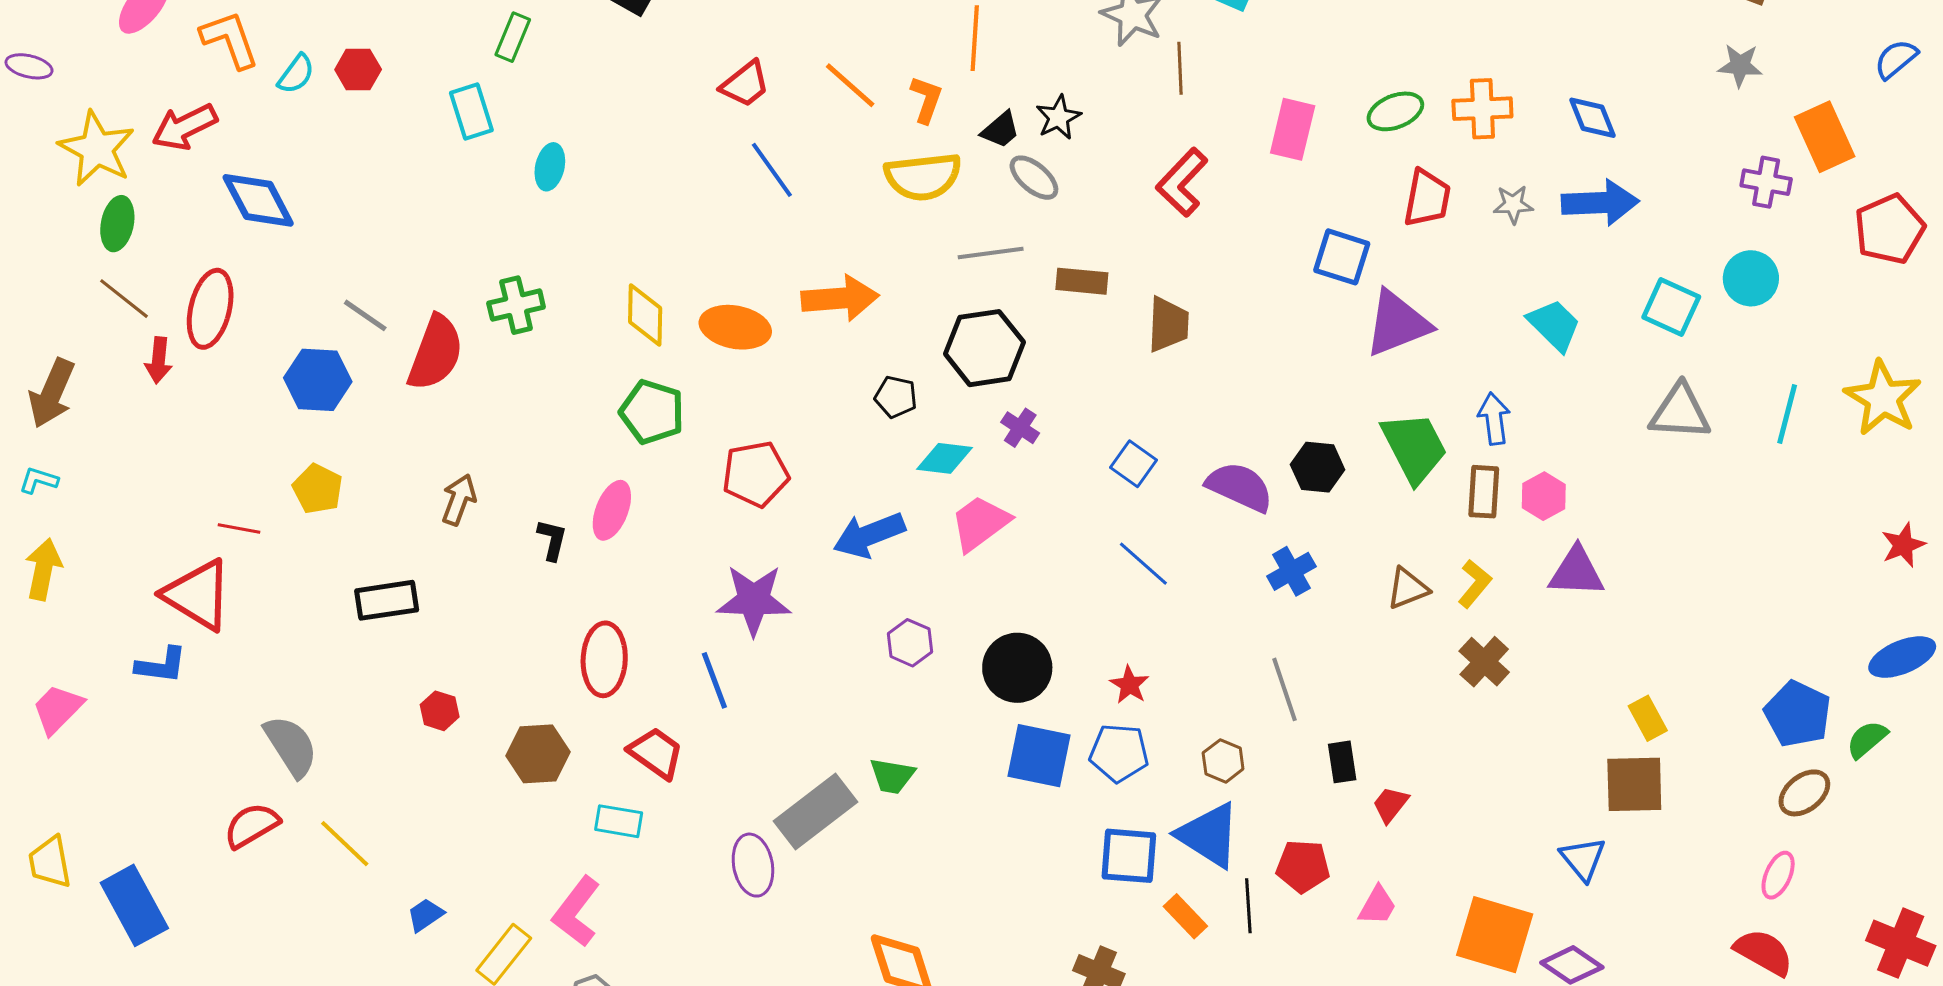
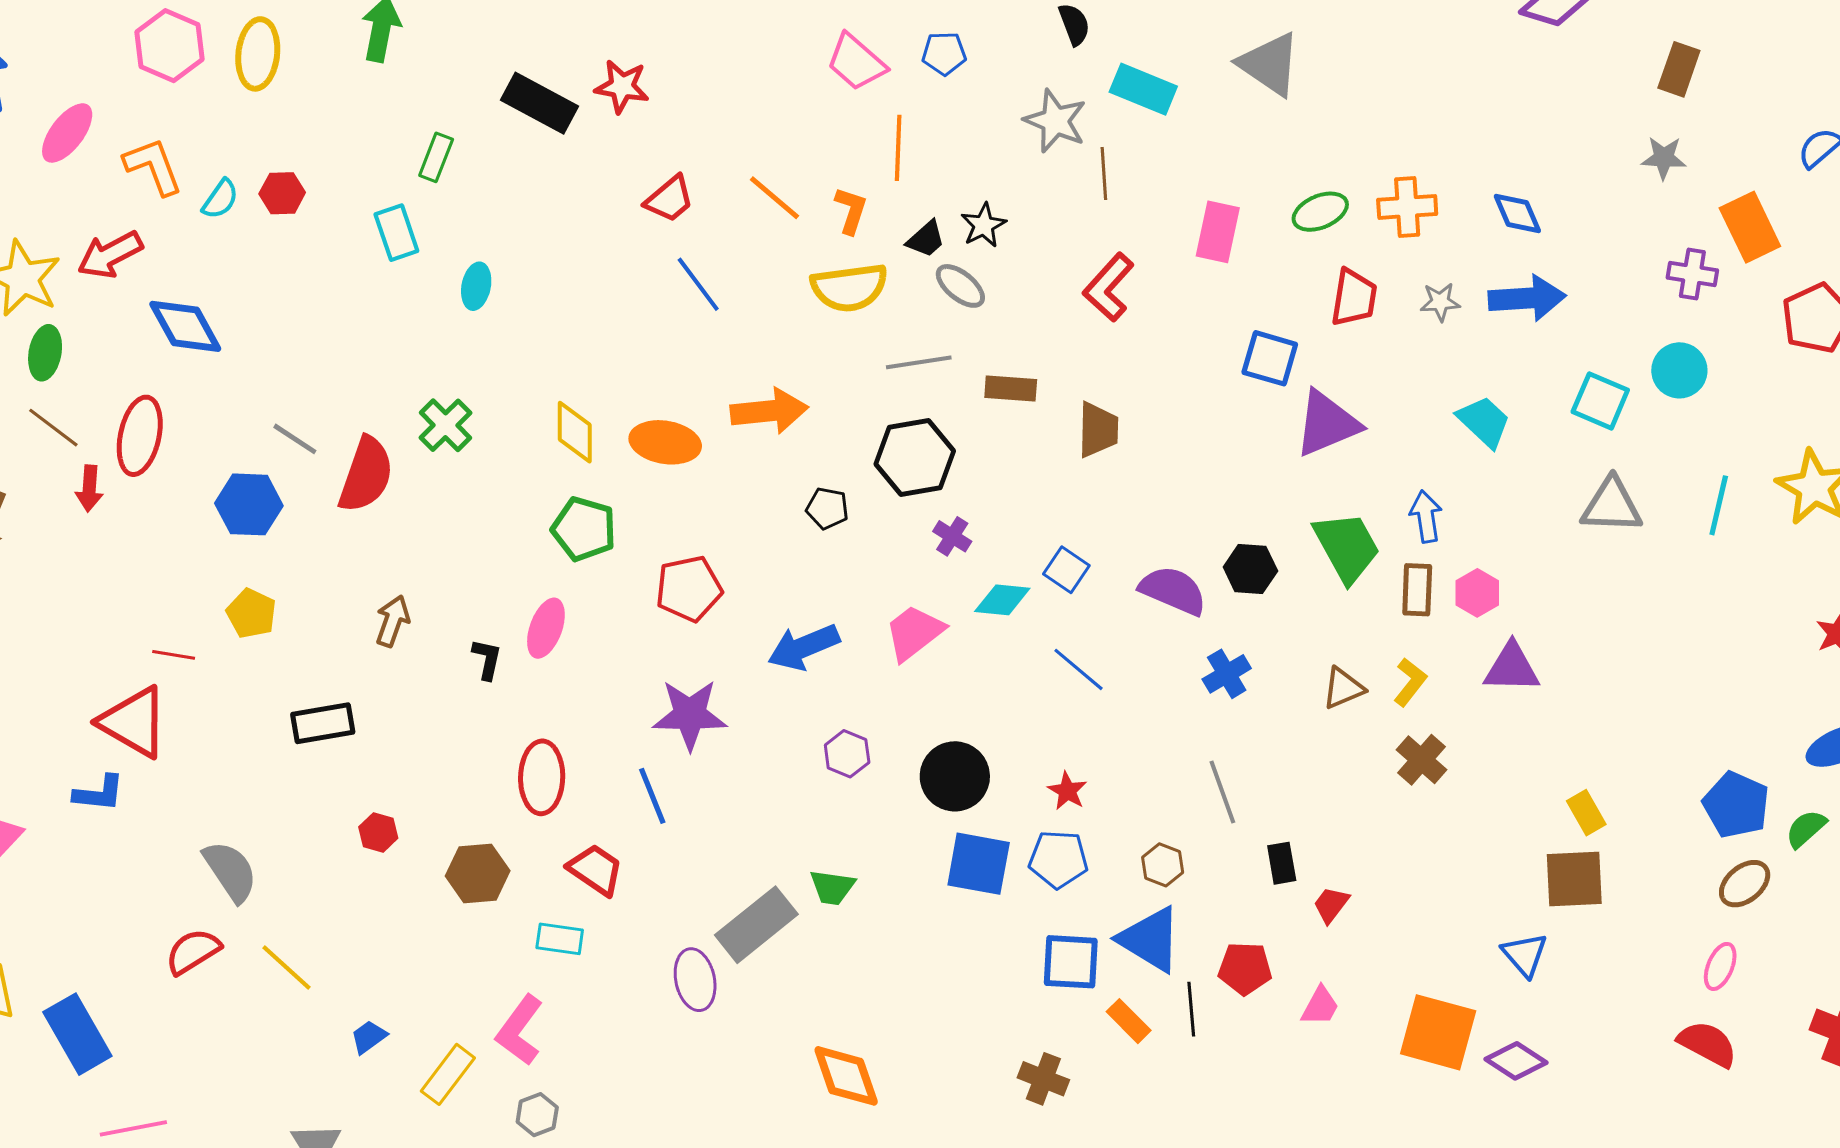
green cross: (516, 305) -> (446, 425), turned -30
cyan diamond: (944, 458) -> (1002, 600), moved

